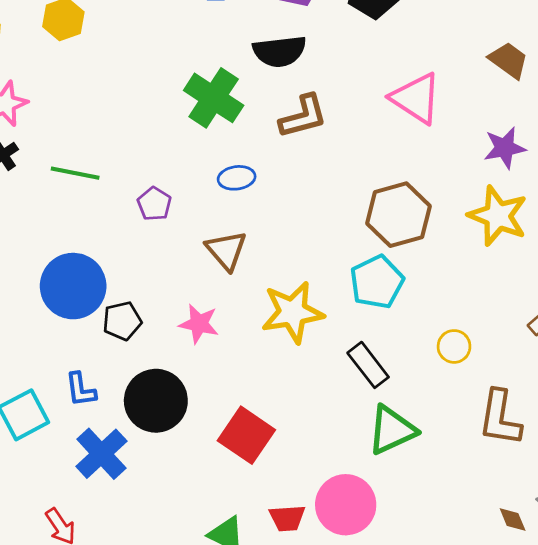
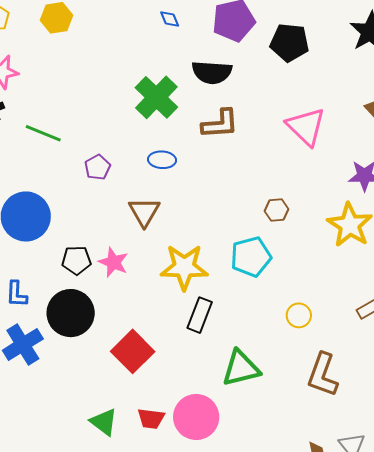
brown hexagon: (398, 215) -> (276, 210), size x0.5
black pentagon: (122, 321) -> (76, 260), moved
black rectangle: (368, 365) -> (200, 315), moved, turned 48

